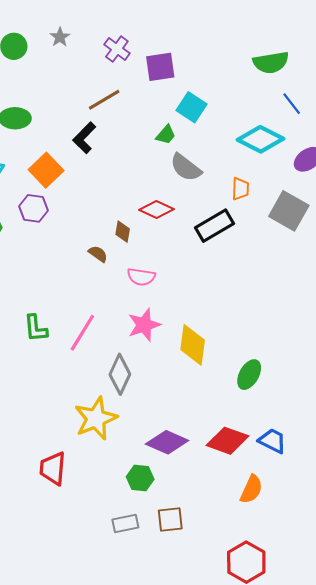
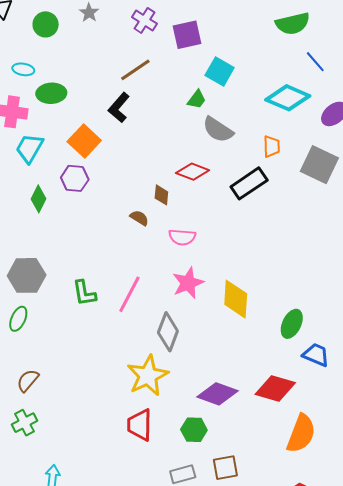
blue trapezoid: (272, 441) -> (316, 355), moved
red trapezoid: (53, 468) -> (140, 425), moved
orange semicircle: (251, 489) -> (301, 434), size x1.4

